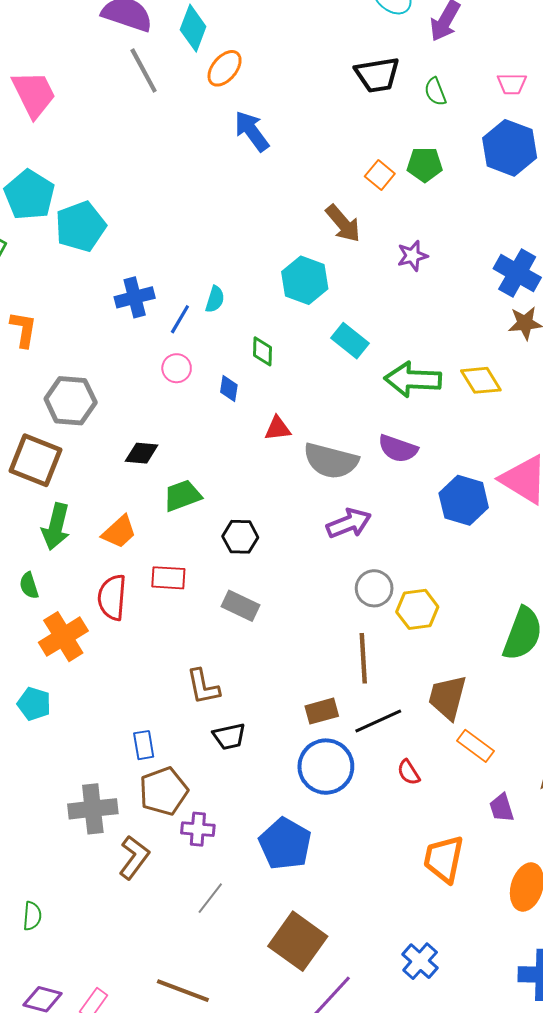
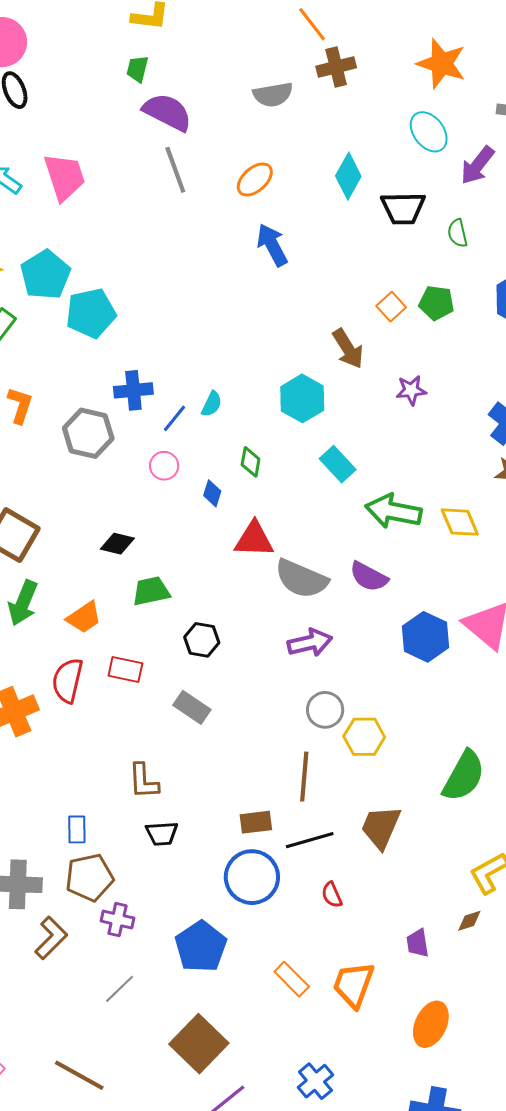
cyan diamond: (193, 28) -> (348, 176), moved
gray hexagon: (71, 401) -> (88, 433), moved
red triangle: (278, 428) -> (254, 539), size x1.5
orange rectangle: (475, 746) -> (292, 979), moved

